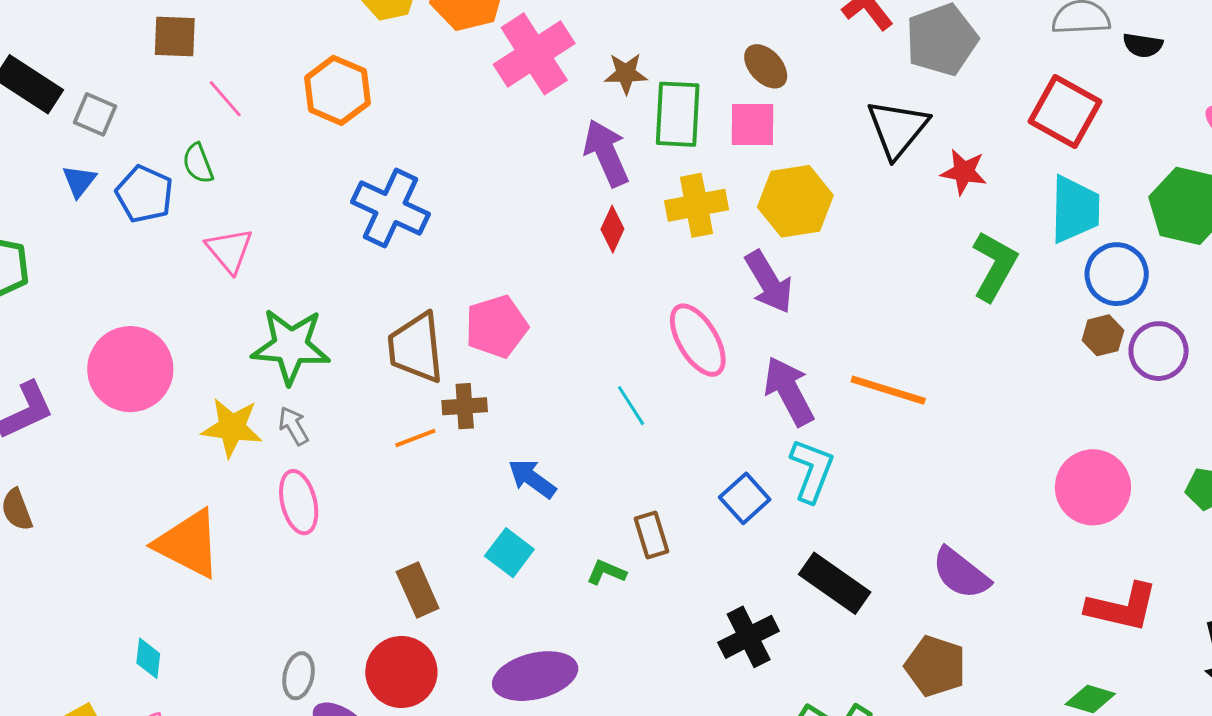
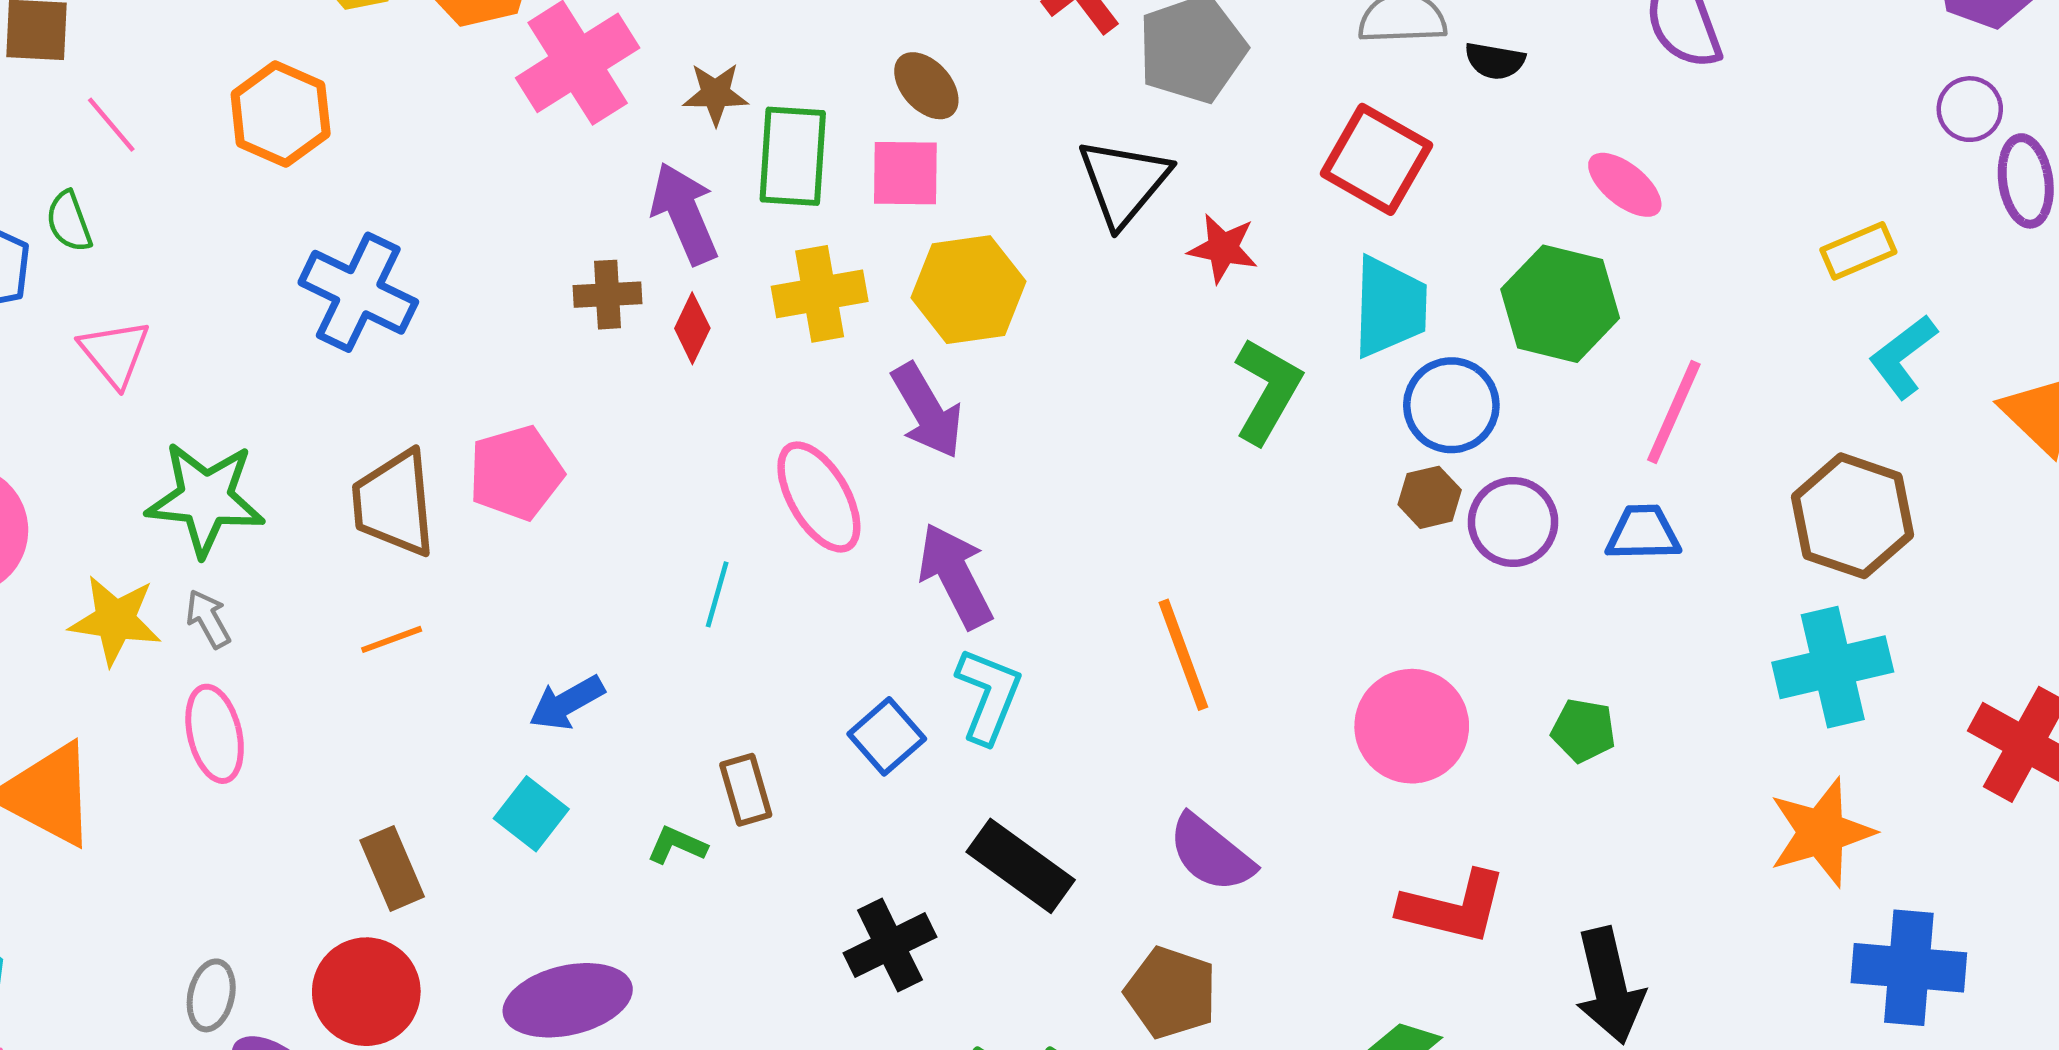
orange line: (888, 390) -> (1183, 655), moved, turned 52
brown cross: (465, 406) -> (608, 295), moved
cyan line: (631, 406) -> (717, 594), turned 48
blue arrow: (532, 479) -> (567, 703), turned -66

